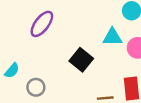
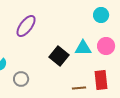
cyan triangle: (112, 37) -> (83, 48), moved

